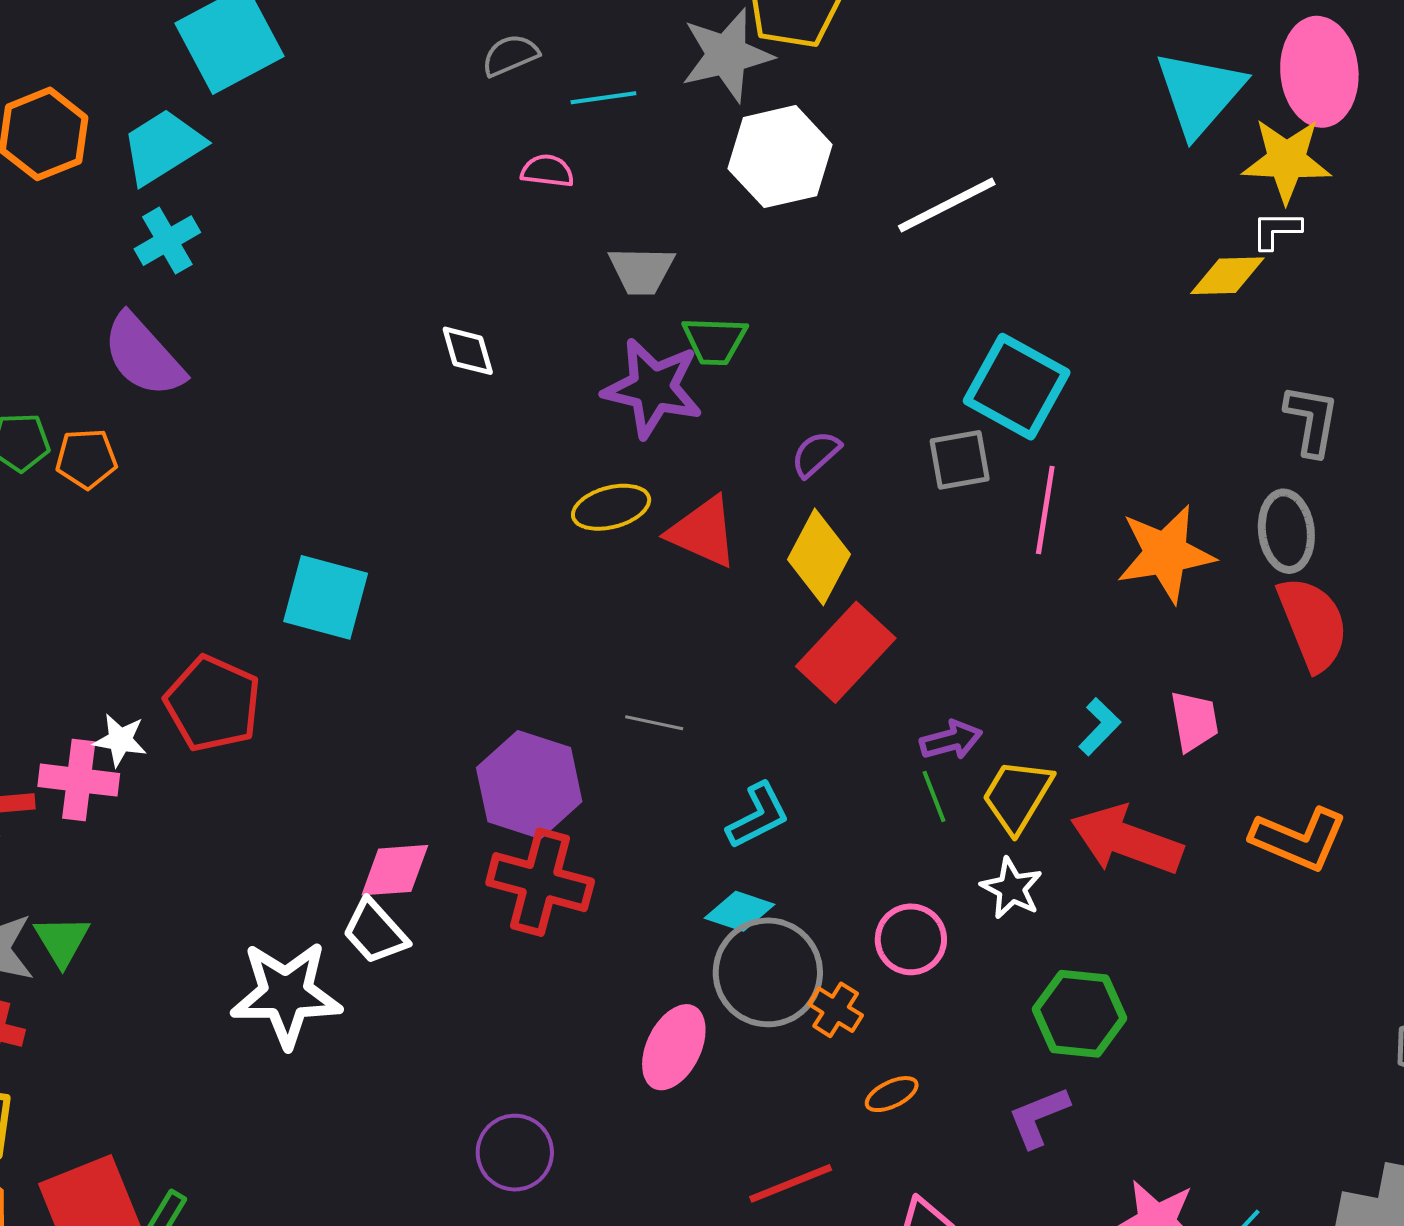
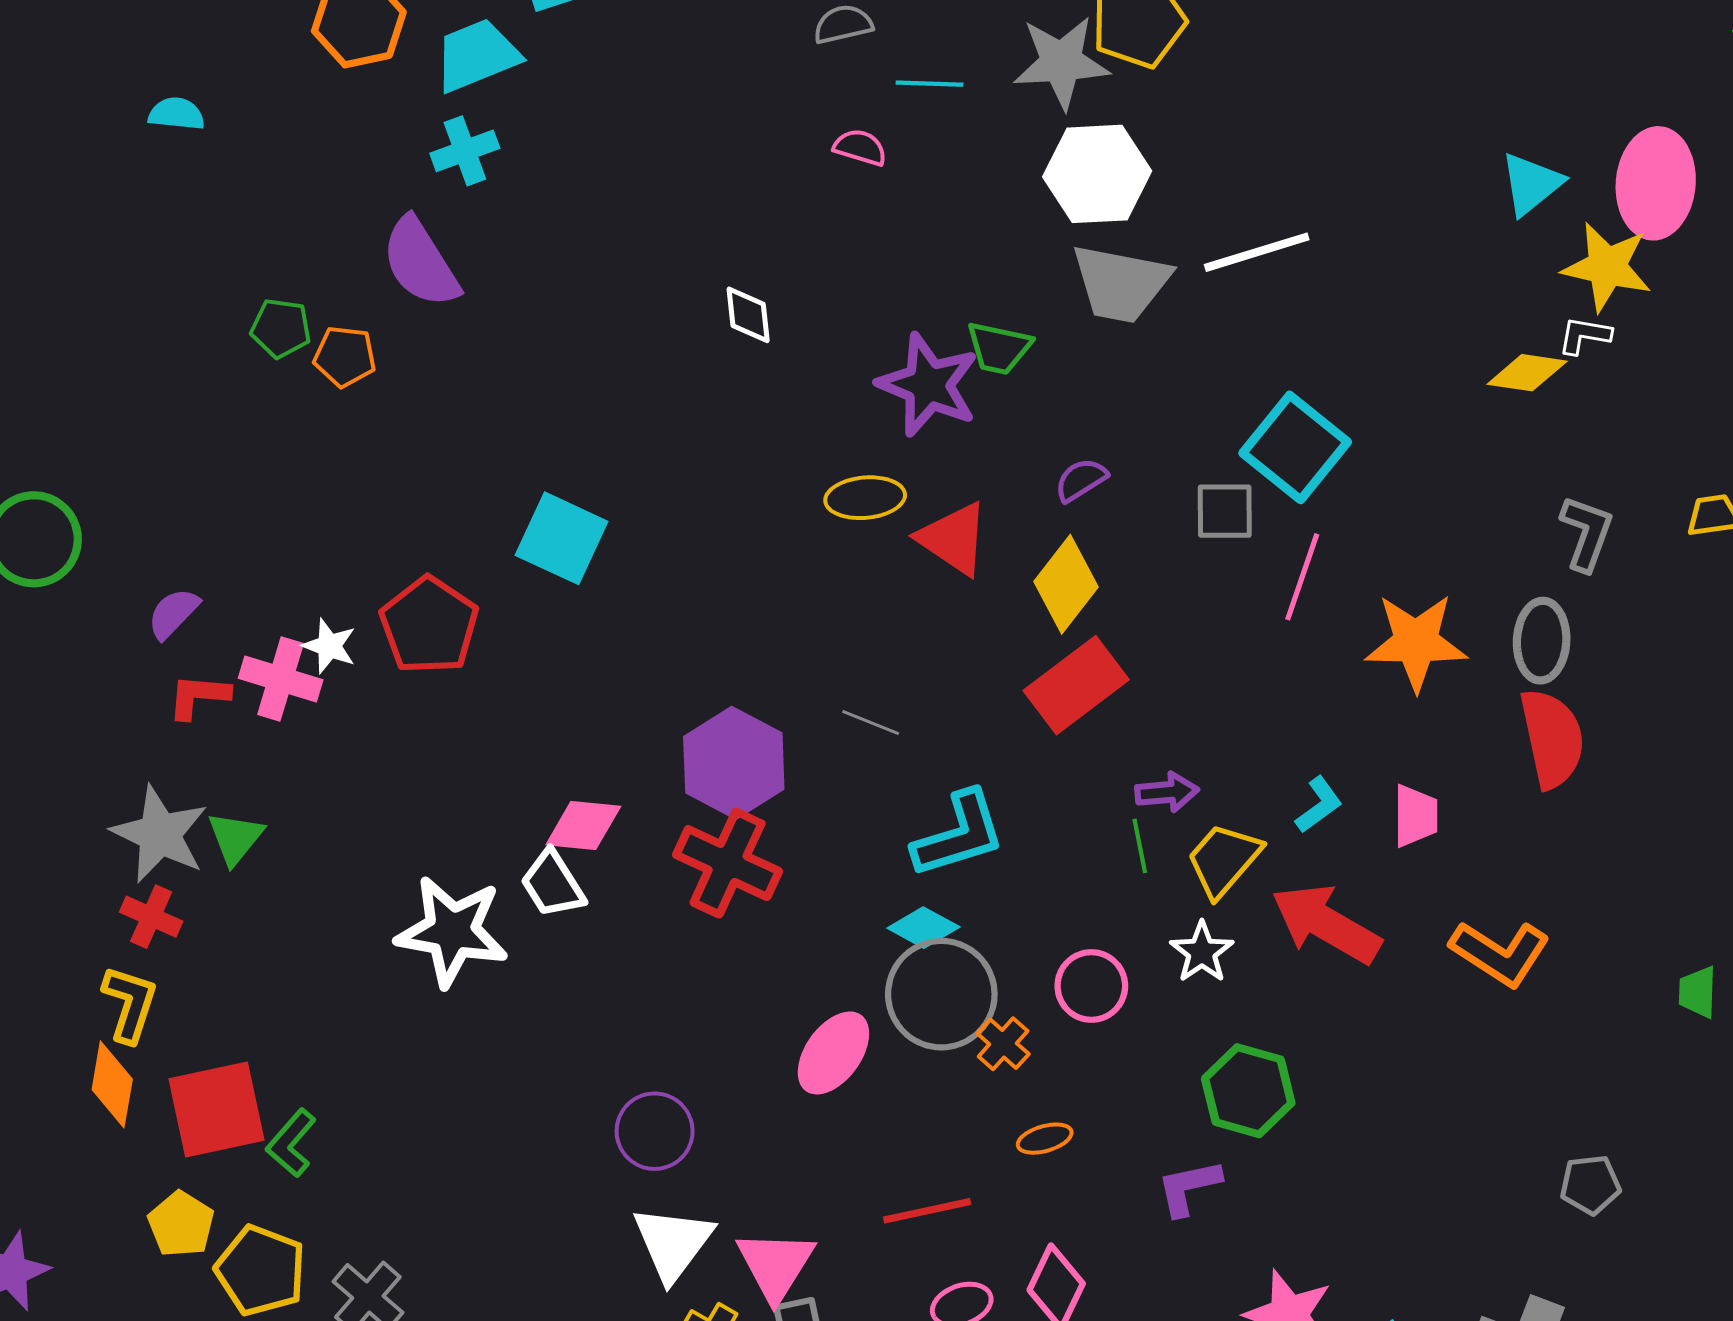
cyan triangle: (1200, 93) -> (1531, 184), size x0.7
gray trapezoid: (642, 271) -> (1121, 283), moved, size x1.5
cyan L-shape: (758, 816) -> (959, 834), size x1.4

